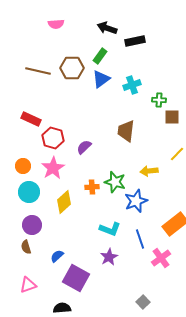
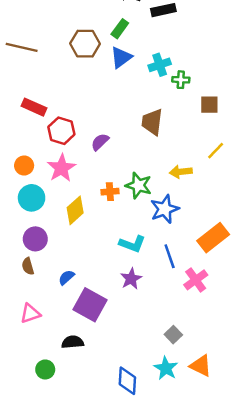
brown line: (38, 71) -> (22, 47), moved
green cross: (159, 100) -> (181, 80), moved

